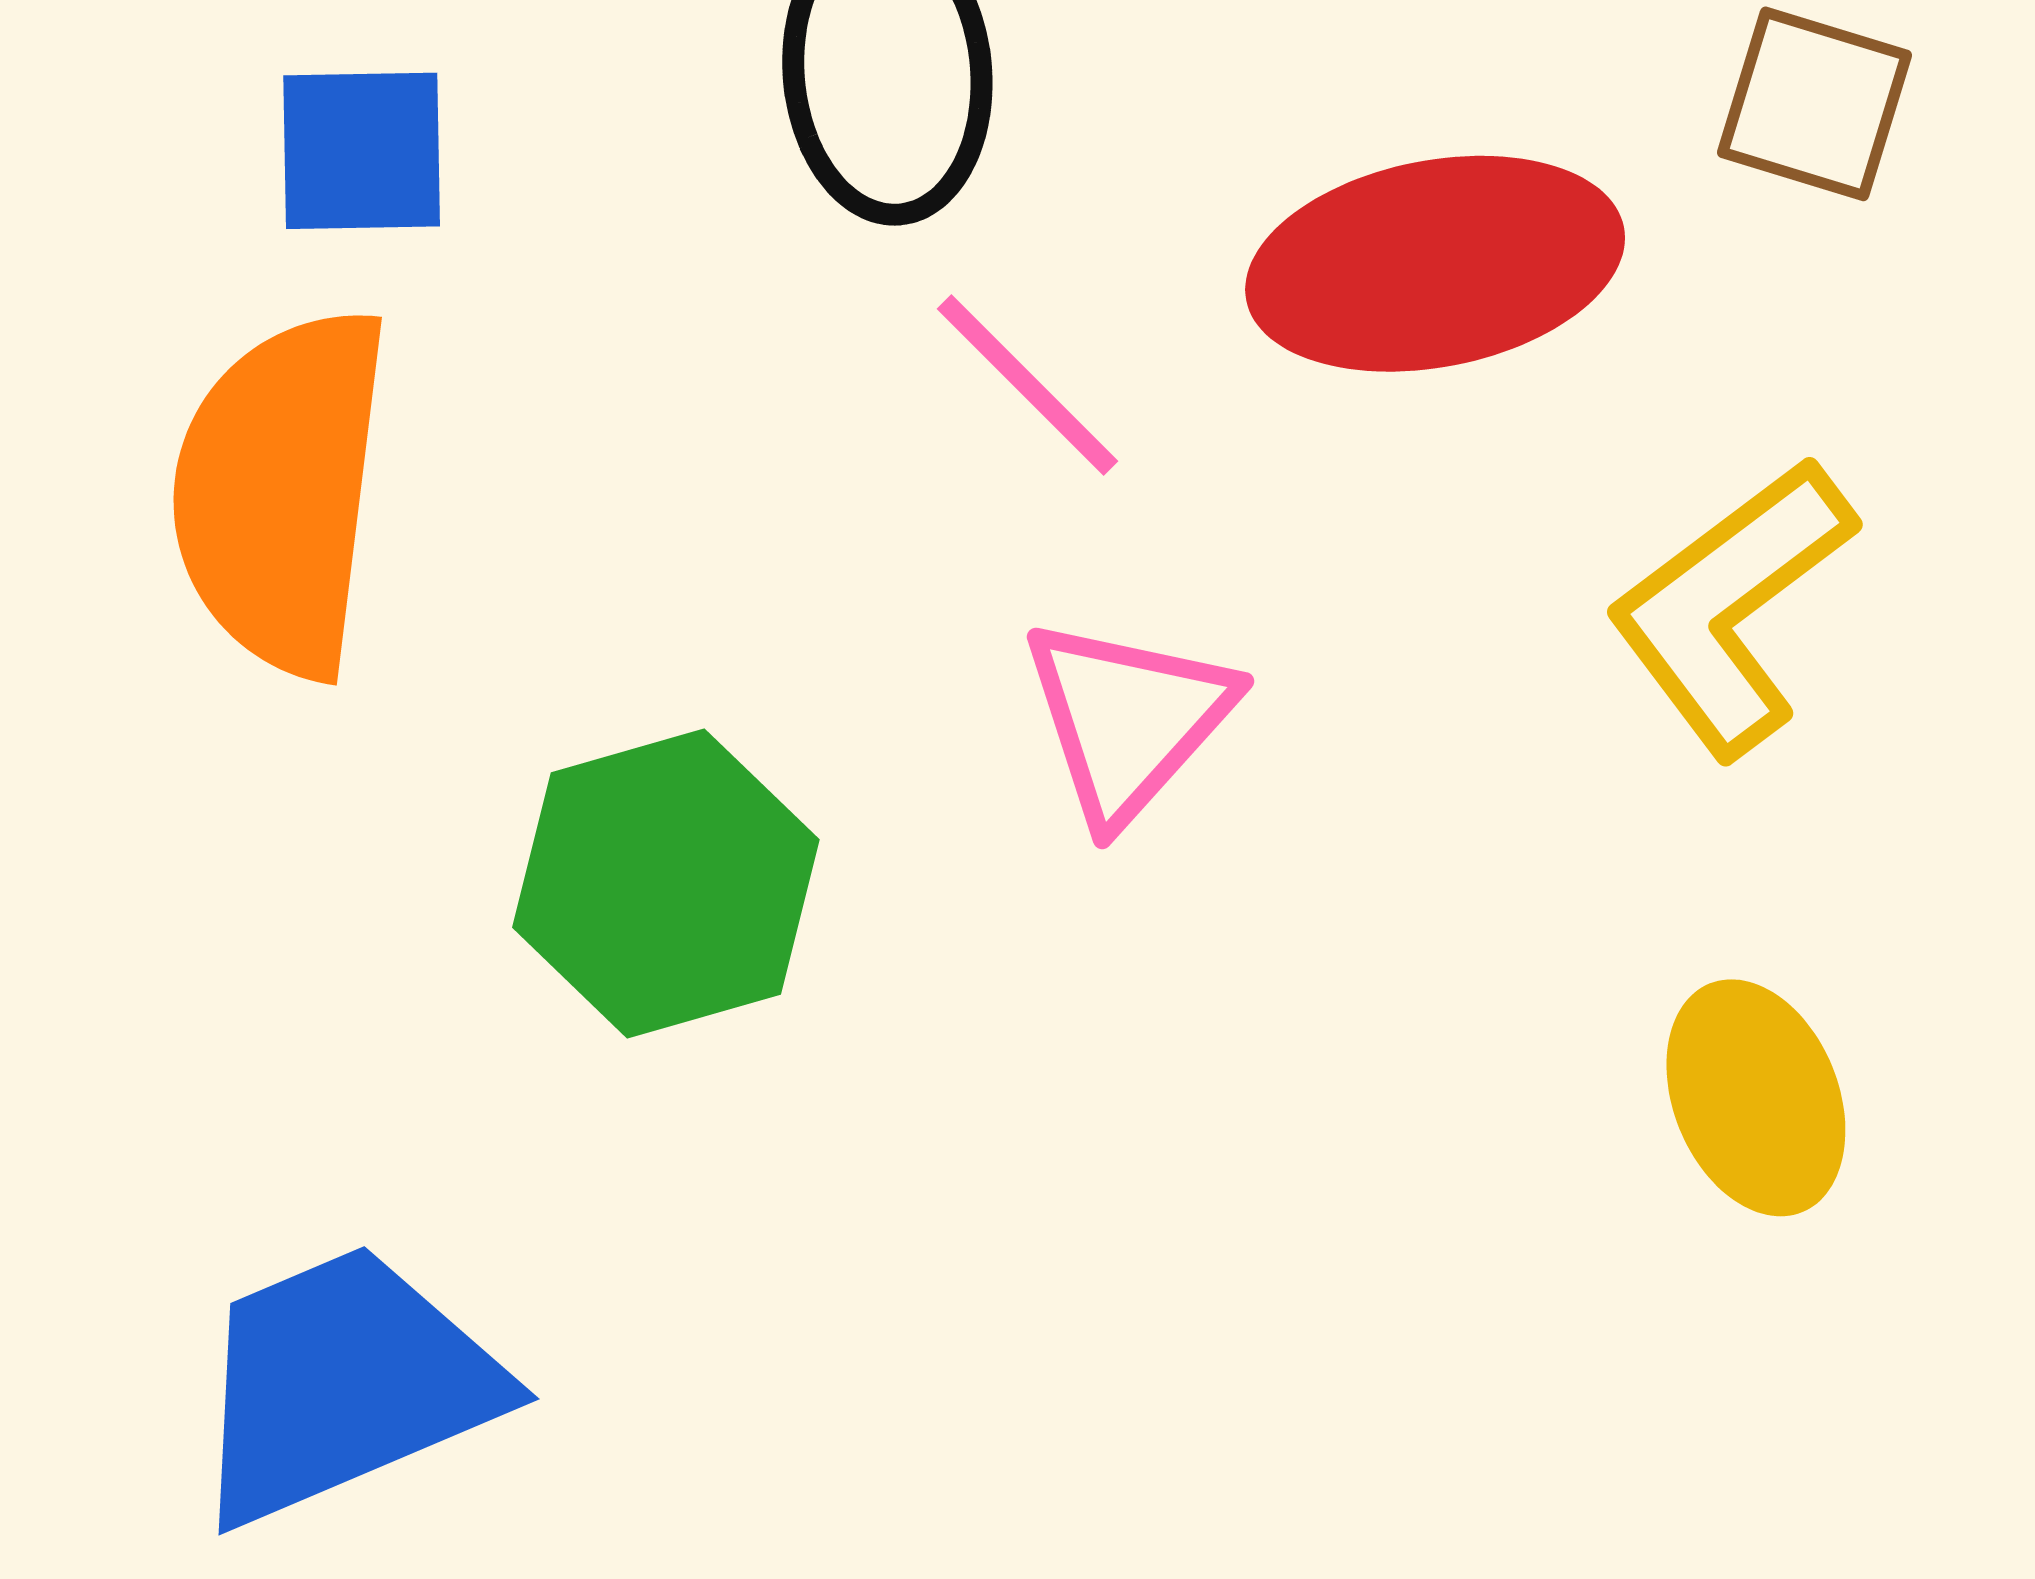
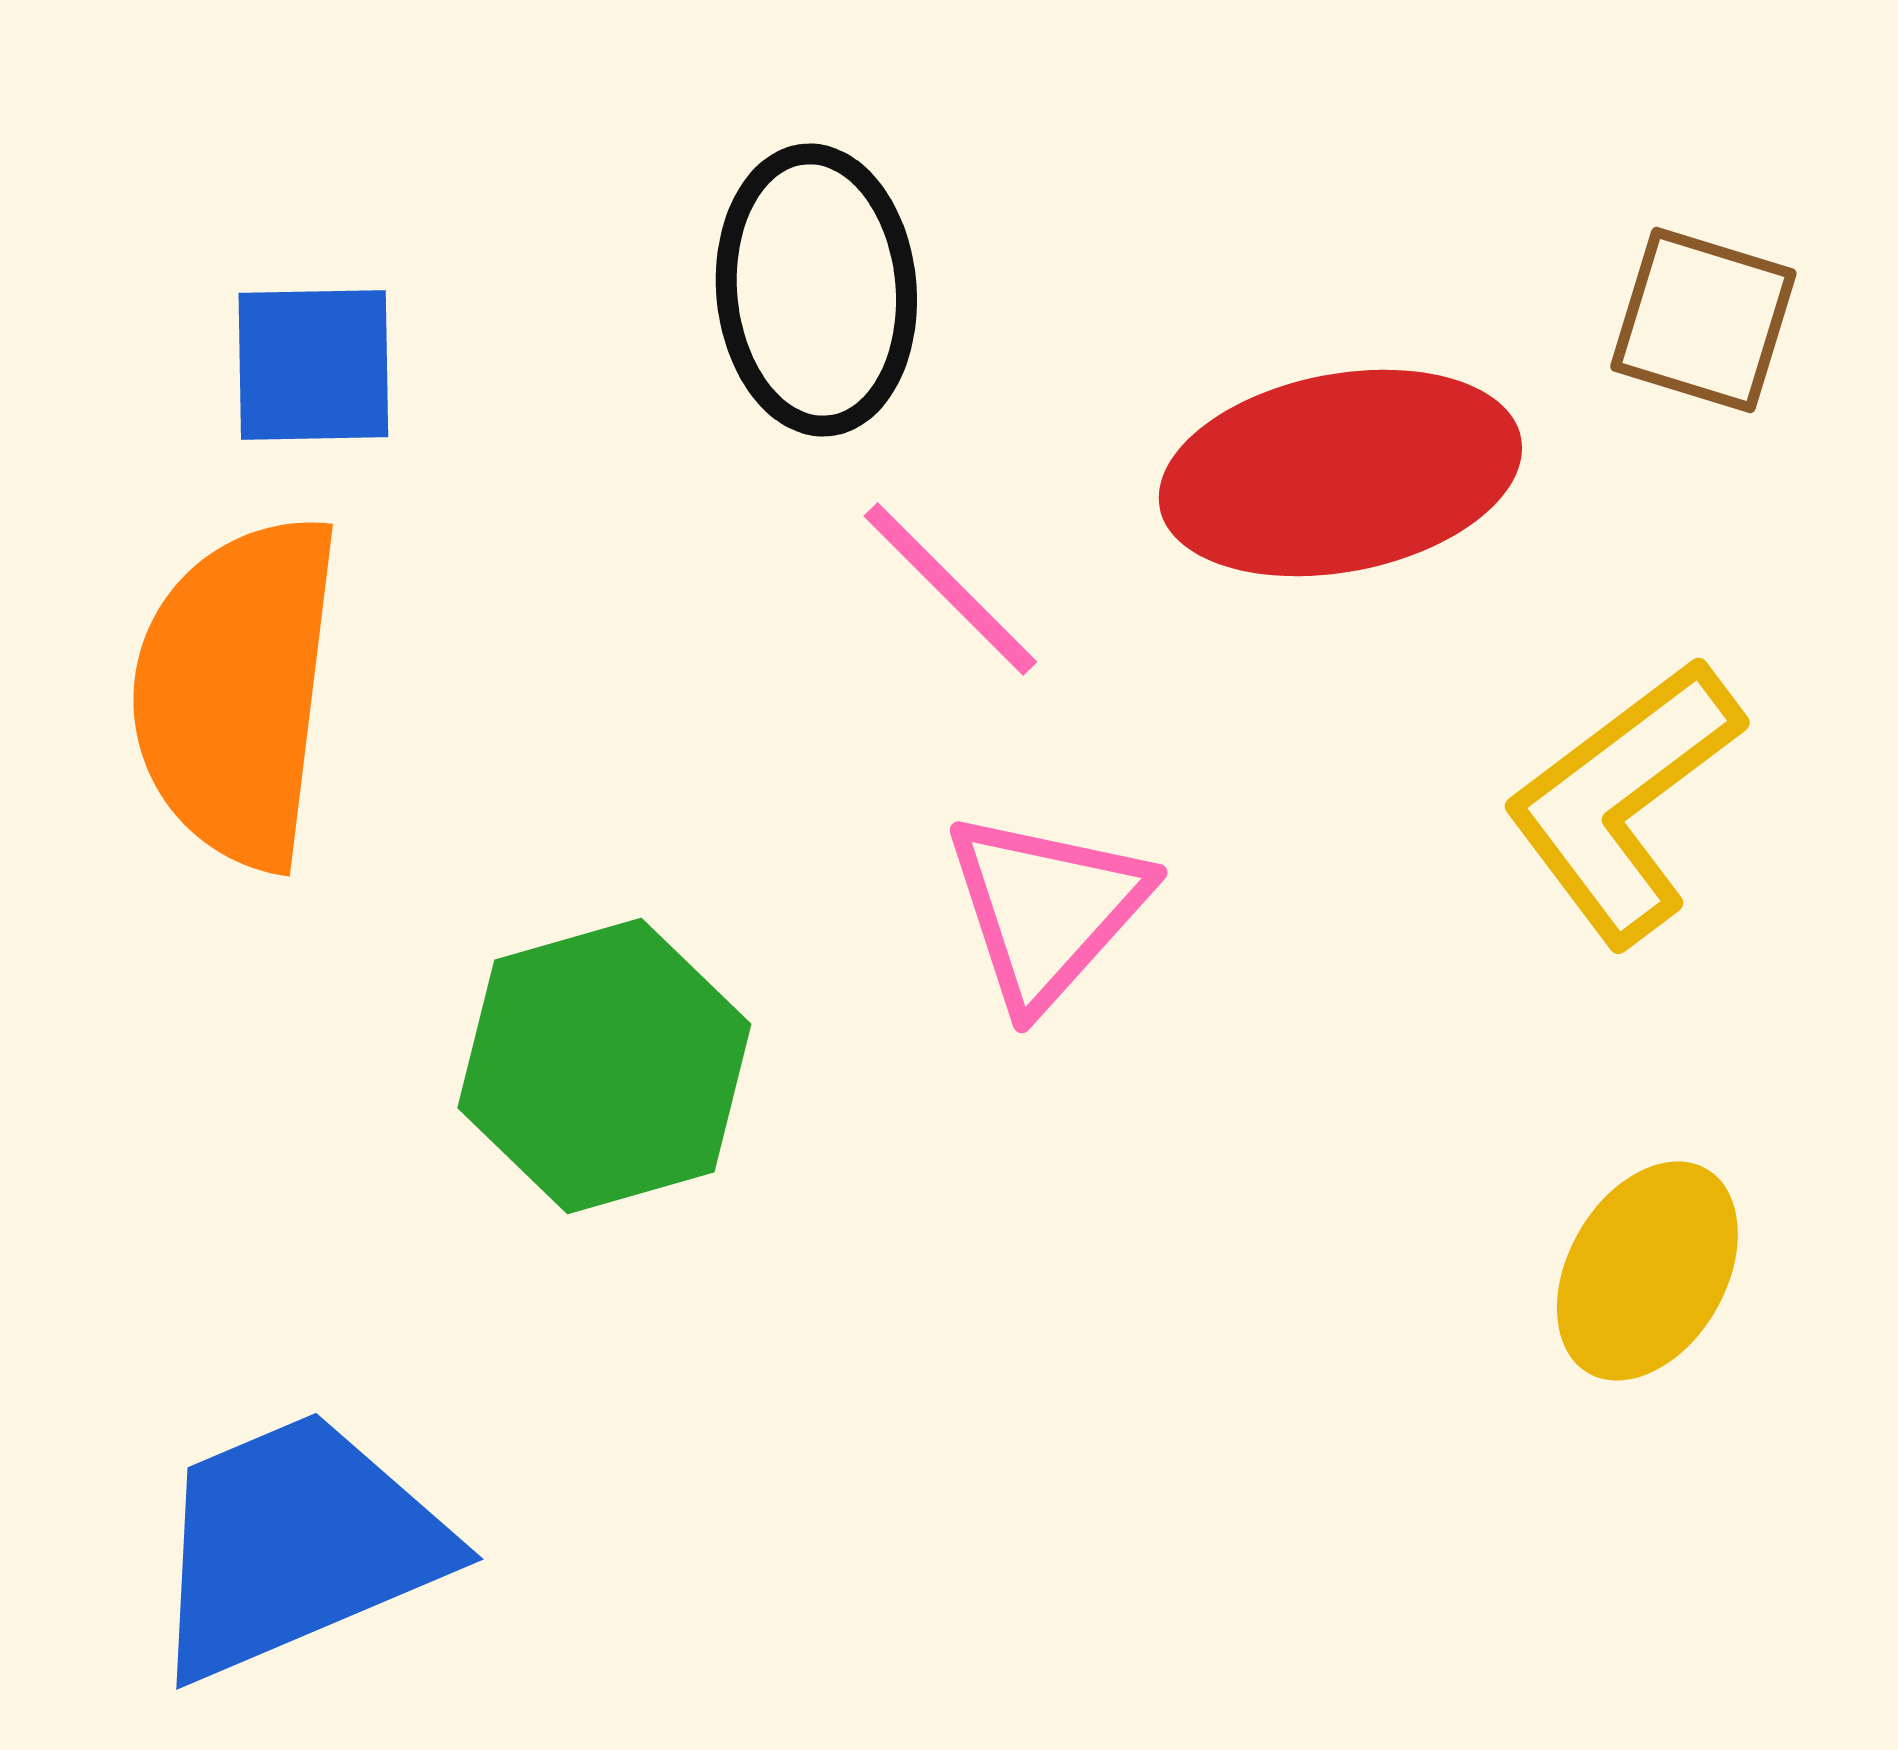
yellow ellipse: (1756, 1098) -> (1647, 1271), turned 52

